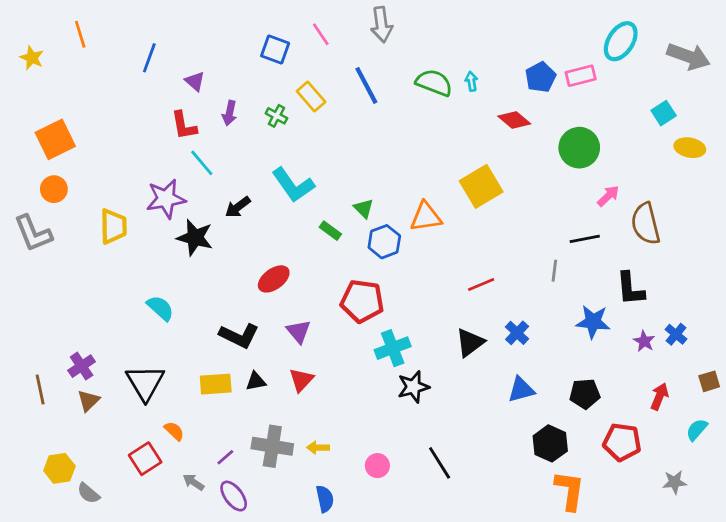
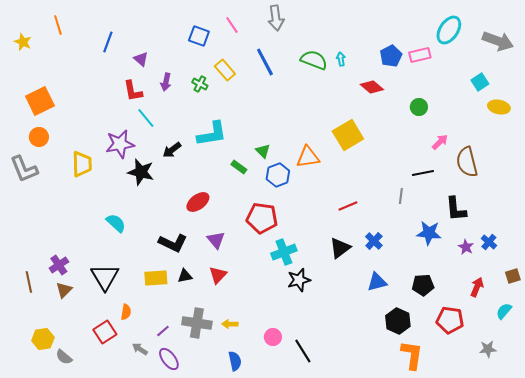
green circle: (579, 148) -> (419, 107), size x0.6
cyan L-shape: (293, 185) -> (212, 134), turned -64
orange semicircle: (174, 431) -> (126, 312), turned 56
black line: (440, 463) -> (303, 351), moved

